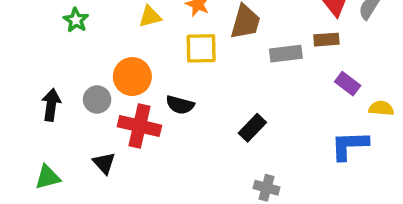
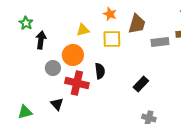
yellow triangle: (150, 17) -> (83, 30), moved
green star: (76, 20) -> (26, 23), moved
black arrow: (51, 105) -> (41, 40), moved
black semicircle: (180, 105) -> (100, 71), turned -112

